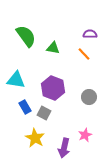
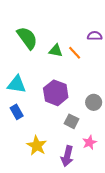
orange line: (84, 54) -> (75, 53), moved
blue rectangle: (25, 107) -> (17, 112), moved
gray square: (44, 113) -> (71, 121), moved

